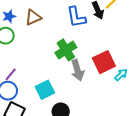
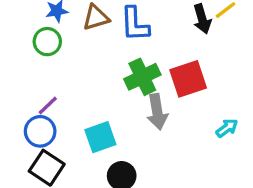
blue L-shape: (76, 17) -> (135, 24), moved
red square: (104, 62) -> (188, 79), moved

